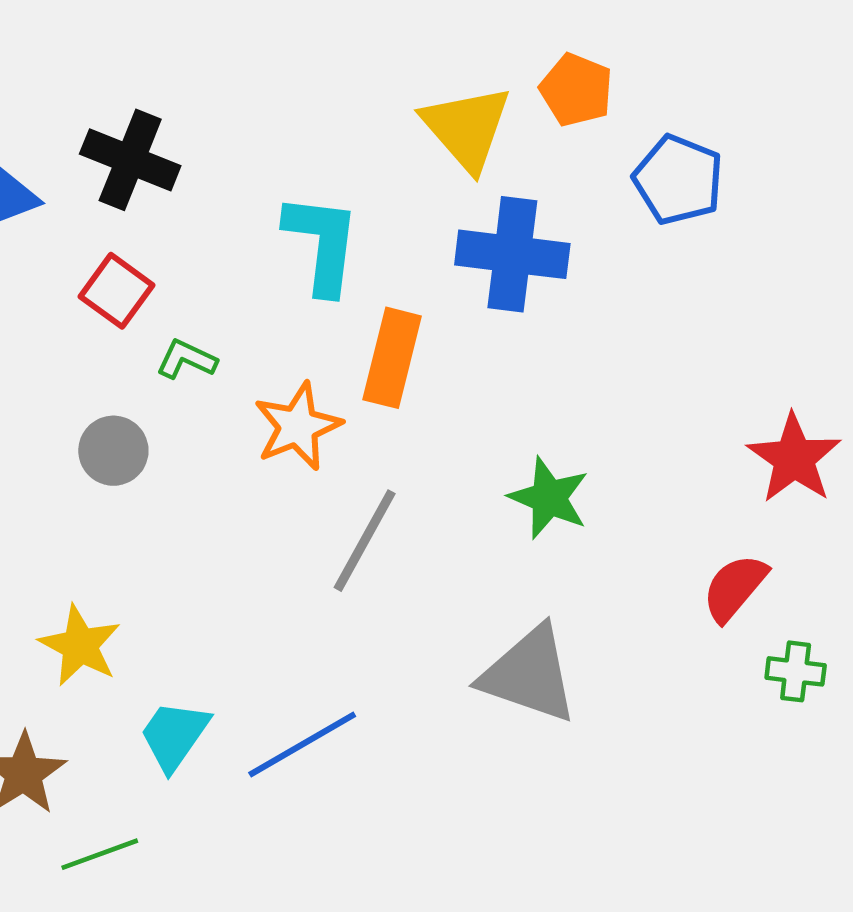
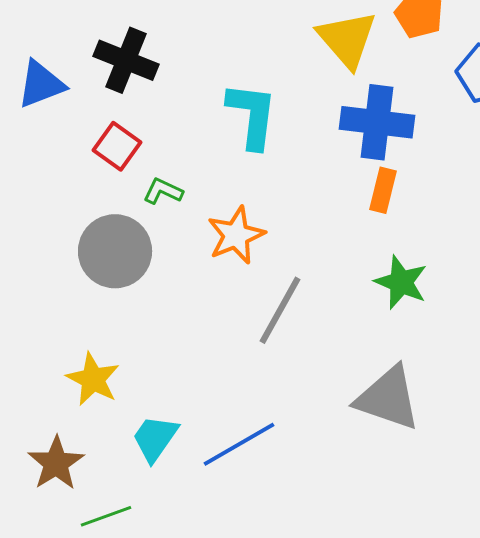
orange rectangle: (392, 358) -> (383, 190), moved, size x0.7
gray circle: (113, 451) -> (115, 251), size x1.6

